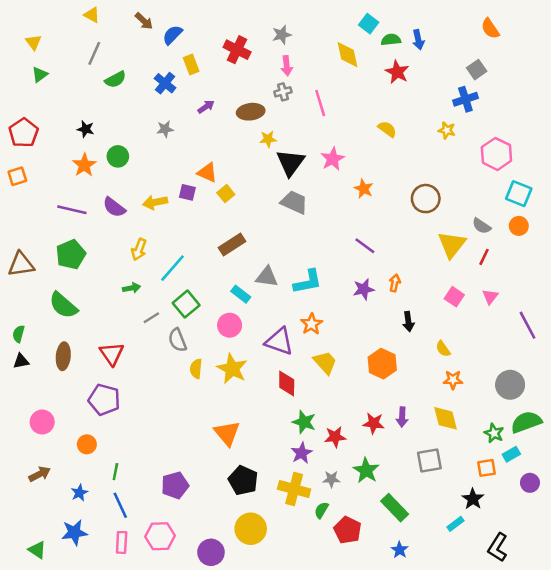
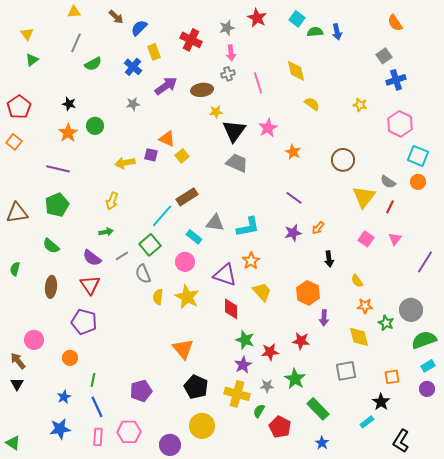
yellow triangle: (92, 15) -> (74, 12), turned -32
yellow diamond: (347, 55) -> (296, 71), moved
red star: (397, 72) -> (257, 18), moved
blue cross: (465, 99) -> (396, 80), moved
purple arrow: (206, 107) -> (166, 86), size x1.6
orange square: (17, 176) -> (14, 142), turned -35
purple semicircle: (114, 207) -> (92, 258), moved
cyan line: (172, 268) -> (162, 216), moved
orange arrow: (395, 283) -> (318, 228), turned -152
green semicircle: (63, 305) -> (51, 246), size x0.7
purple line: (527, 325) -> (425, 262), turned 60
black triangle: (21, 361) -> (17, 384), moved, turned -48
purple arrow: (402, 417) -> (324, 318), moved
green star: (494, 433) -> (386, 323), moved
cyan rectangle: (511, 454) -> (428, 366), moved
brown arrow: (40, 474) -> (18, 361), moved, turned -102
green triangle: (37, 550) -> (13, 443), moved

